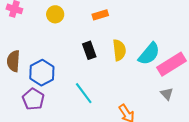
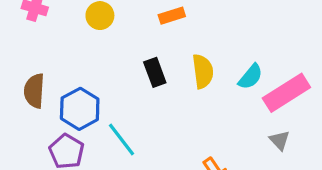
cyan semicircle: (149, 54) -> (250, 77), size x0.7
cyan line: (84, 93) -> (121, 140), moved

